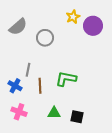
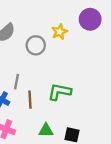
yellow star: (73, 17) -> (60, 32), moved
purple circle: (93, 26) -> (90, 19), moved

